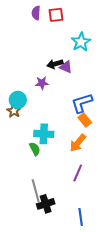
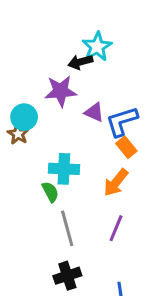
cyan star: (81, 42) -> (97, 47), moved
purple triangle: (66, 67) -> (94, 112), moved
purple star: (42, 83) -> (61, 91), size x1.5
gray line: (36, 191) -> (67, 228), moved

